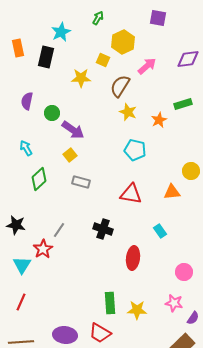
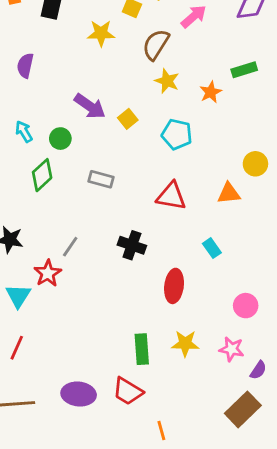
green circle: (52, 113) -> (60, 139), moved
yellow square: (70, 155) -> (128, 119), moved
yellow star: (137, 310) -> (185, 344), moved

